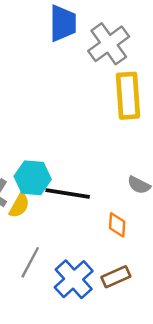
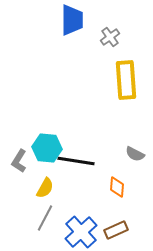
gray cross: (109, 44) -> (110, 37), size x0.6
yellow semicircle: (19, 206) -> (45, 188), moved

